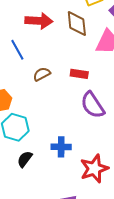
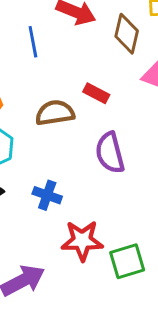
brown semicircle: (42, 74) -> (55, 113), moved, size x1.5
red rectangle: (79, 74) -> (96, 93), moved

